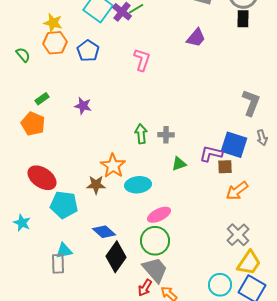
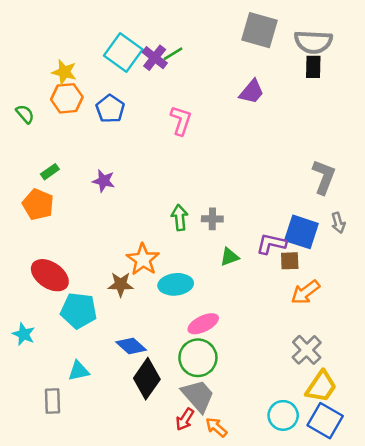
gray rectangle: (58, 264) -> (52, 401), moved

